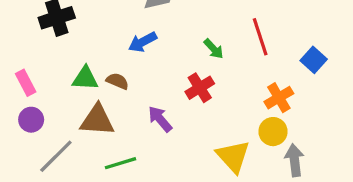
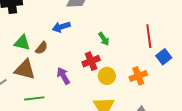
red line: (260, 37) -> (149, 36), moved
brown semicircle: (117, 81) -> (42, 48), turned 96
yellow circle: (273, 132) -> (107, 76), moved

